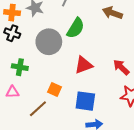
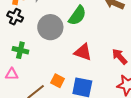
red triangle: (84, 65) -> (83, 52), turned 36
orange square: (54, 89) -> (58, 81), moved

